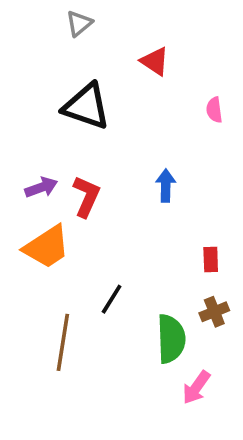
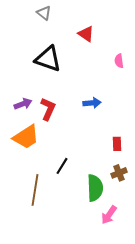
gray triangle: (79, 23) -> (44, 13), turned -42
blue arrow: (166, 186) -> (92, 103), turned 84

